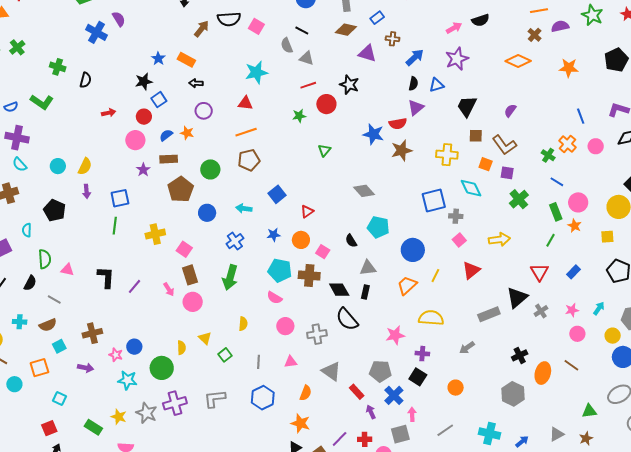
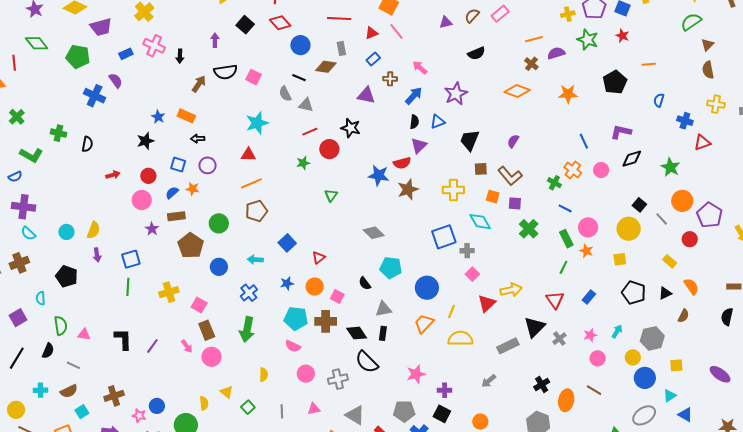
pink arrow: (454, 28) -> (420, 68), moved, turned -105
brown diamond: (346, 30) -> (326, 67), moved
blue square: (159, 100) -> (178, 165), moved, turned -35
green L-shape: (42, 102) -> (31, 155), moved
yellow arrow: (499, 239) -> (511, 290), moved
yellow semicircle: (431, 318) -> (460, 339), moved

